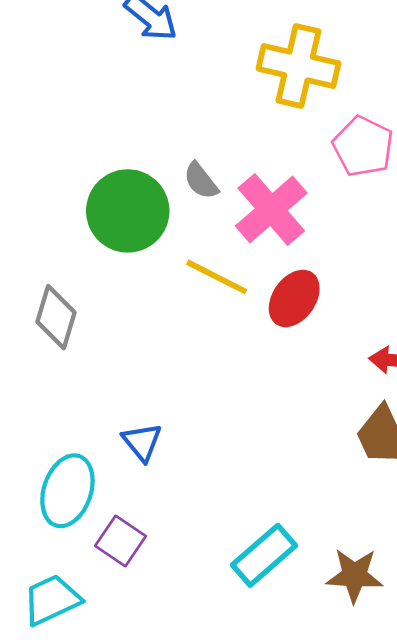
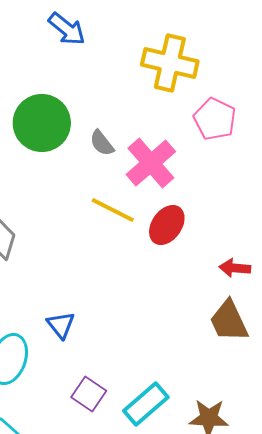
green circle: (128, 211) -> (42, 123), moved
purple square: (121, 541) -> (89, 394), moved

